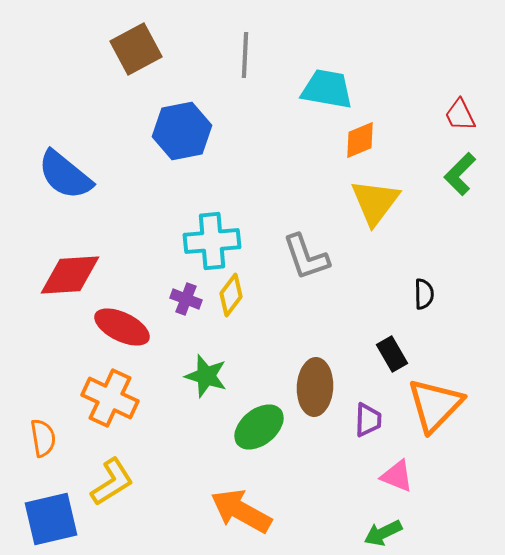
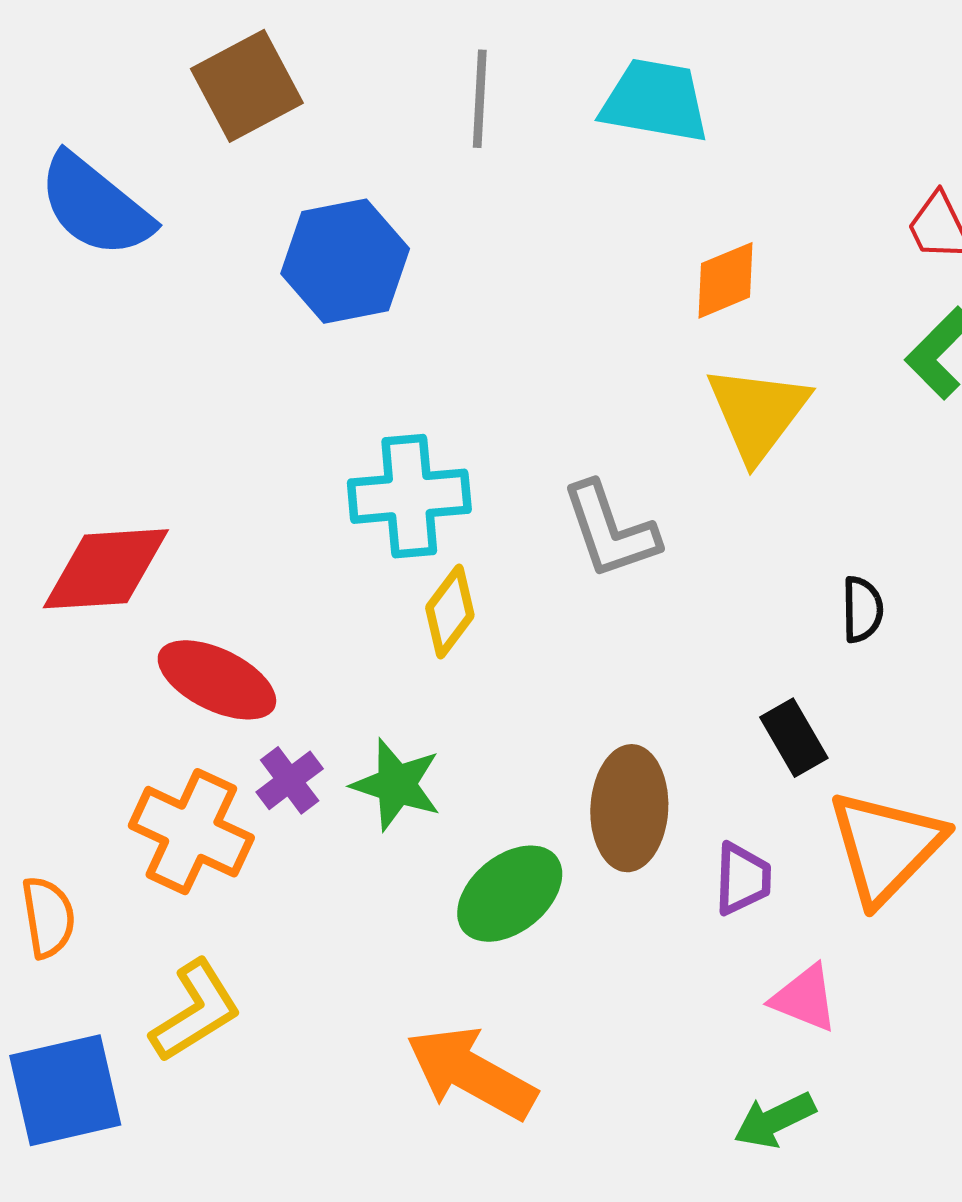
cyan trapezoid: (327, 89) -> (655, 101), moved
blue semicircle: (65, 175) -> (95, 206), moved
purple cross: (186, 299) -> (290, 780), moved, turned 32

